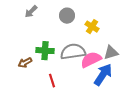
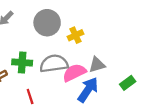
gray circle: (67, 16) -> (47, 23), size x1.5
yellow cross: (92, 27) -> (75, 35), turned 32

